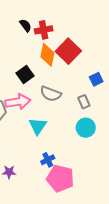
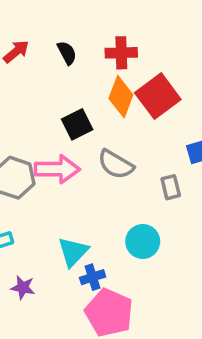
black semicircle: (25, 25) -> (67, 53), moved
cyan triangle: (38, 126) -> (73, 252), moved
cyan circle: (86, 128) -> (143, 241), moved

